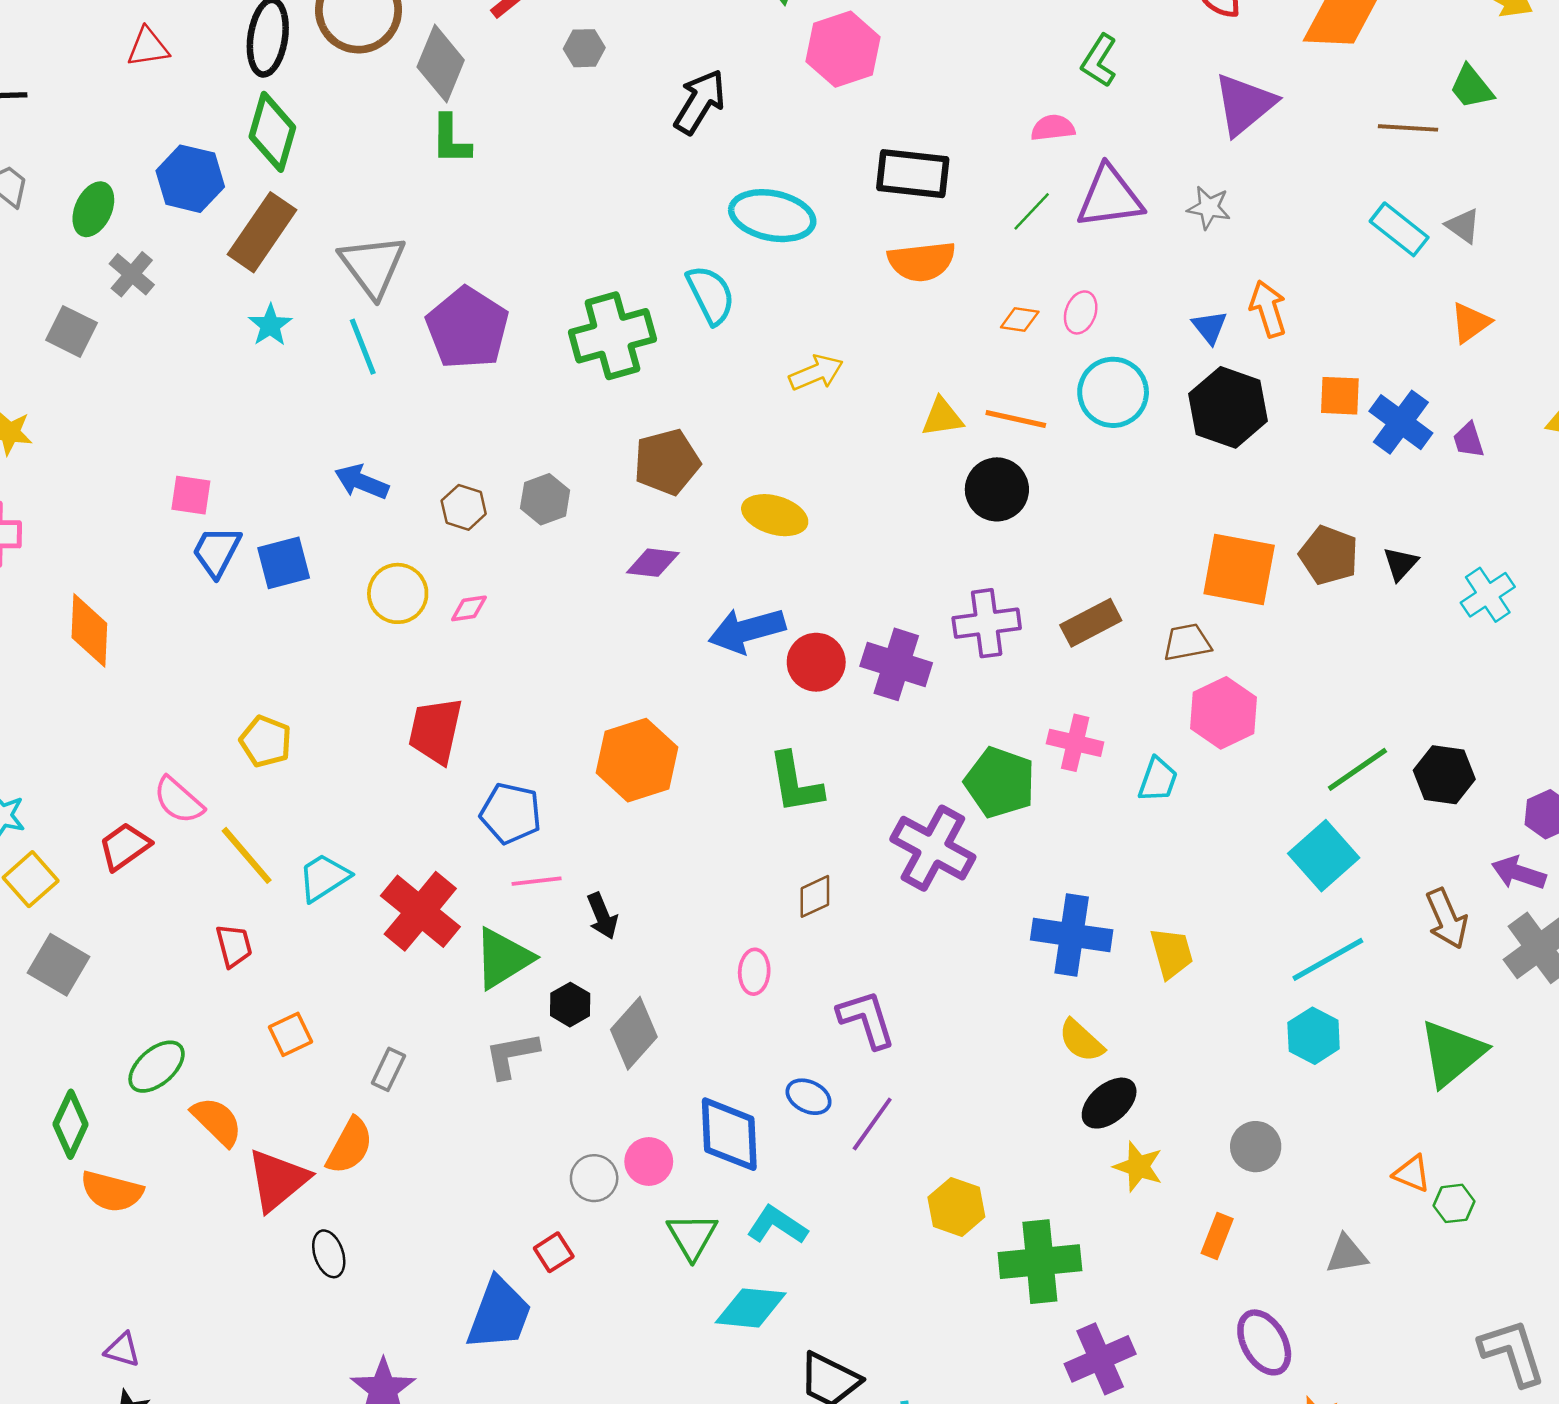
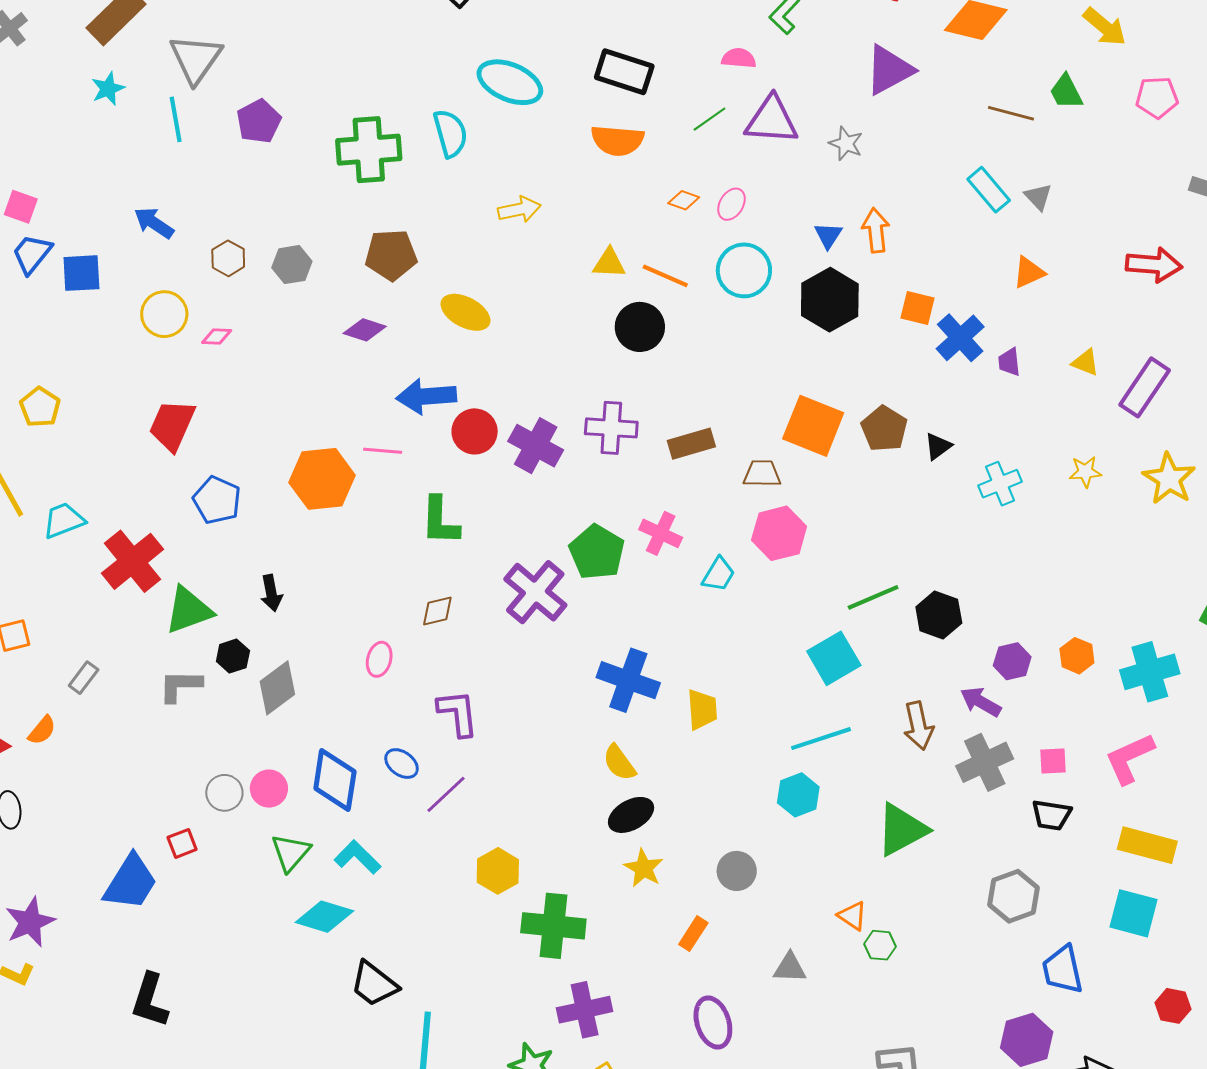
purple pentagon: (467, 328) -> (259, 121), size x0.7
pink line: (537, 881) -> (383, 451), moved
orange semicircle: (350, 1146) -> (42, 730), size x0.7

